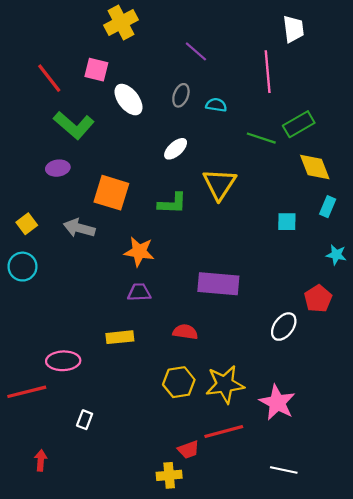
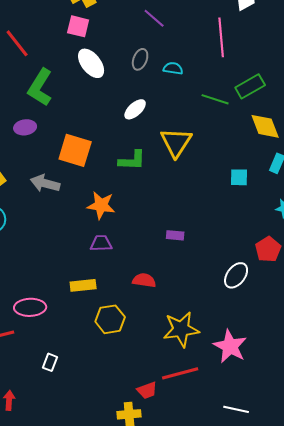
pink square: (96, 70) -> (78, 26), moved
green L-shape: (74, 125) -> (40, 87), turned 81
purple rectangle: (218, 284) -> (175, 235), size x0.5
yellow hexagon: (179, 382) -> (110, 319), moved

